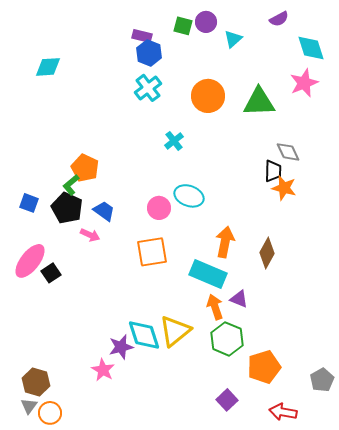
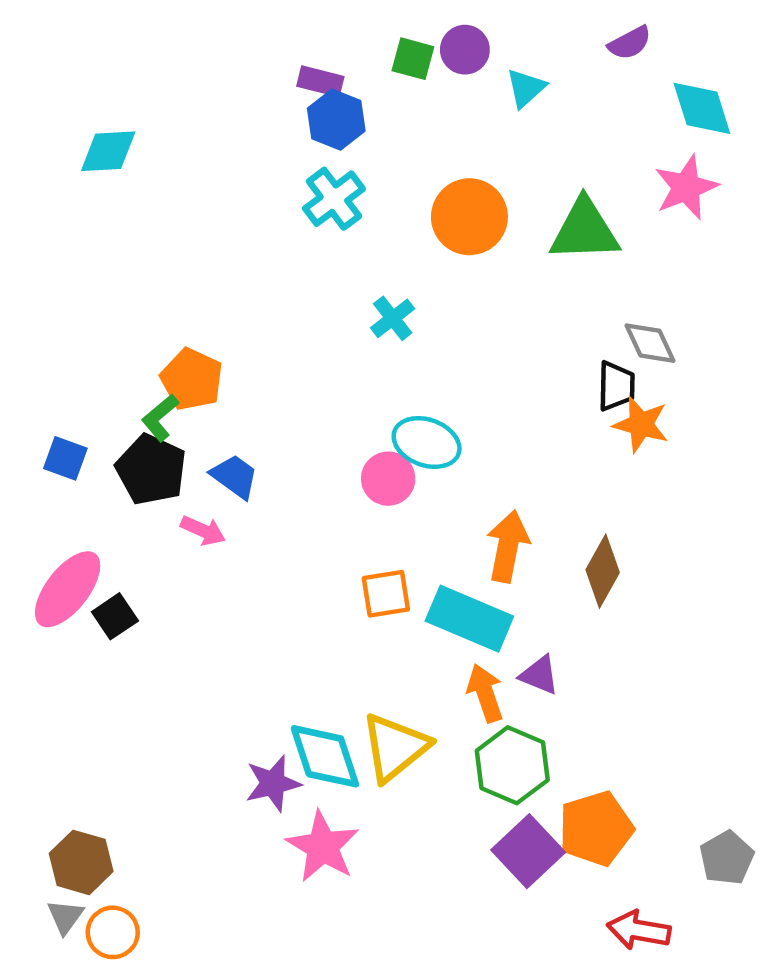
pink circle: (159, 208) -> (388, 479), moved
orange square: (152, 252) -> (386, 594), moved, size x0.7
pink star: (103, 370) -> (323, 847), moved, size x1.4
purple square: (227, 400) -> (528, 851), moved, size x1.4

